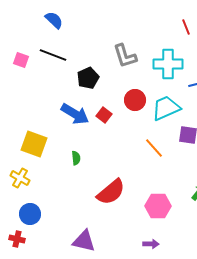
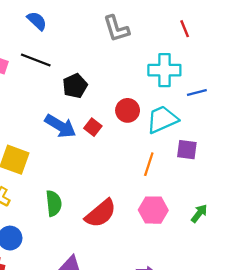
gray L-shape: (125, 56) -> (116, 29), moved
orange line: (154, 148) -> (149, 164), turned 60
green semicircle: (76, 158) -> (54, 203), moved, size x1.6
pink hexagon: (158, 206) -> (153, 210), moved

